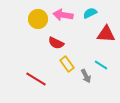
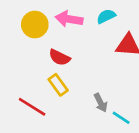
yellow rectangle: (67, 64) -> (58, 85), moved
cyan line: (101, 65) -> (121, 118), moved

